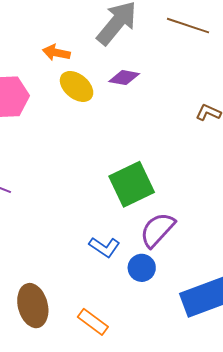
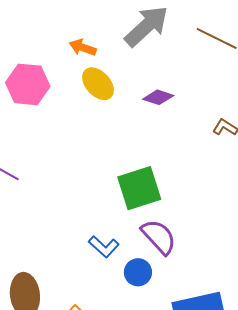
purple diamond: (124, 78) -> (158, 97), moved
purple semicircle: (157, 230) -> (159, 237), turned 87

